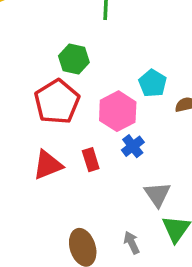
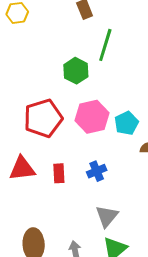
green hexagon: (74, 59) -> (76, 71), moved
pink hexagon: (118, 111) -> (92, 117), moved

